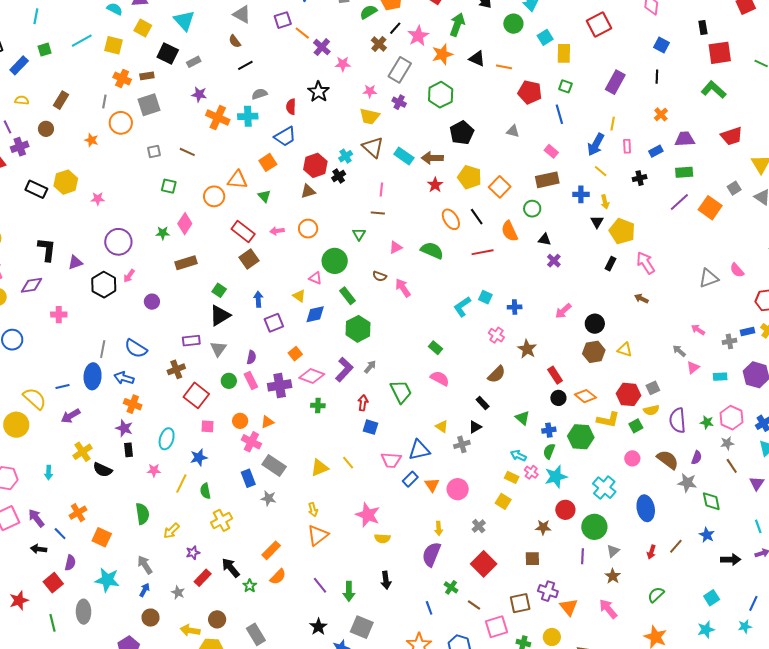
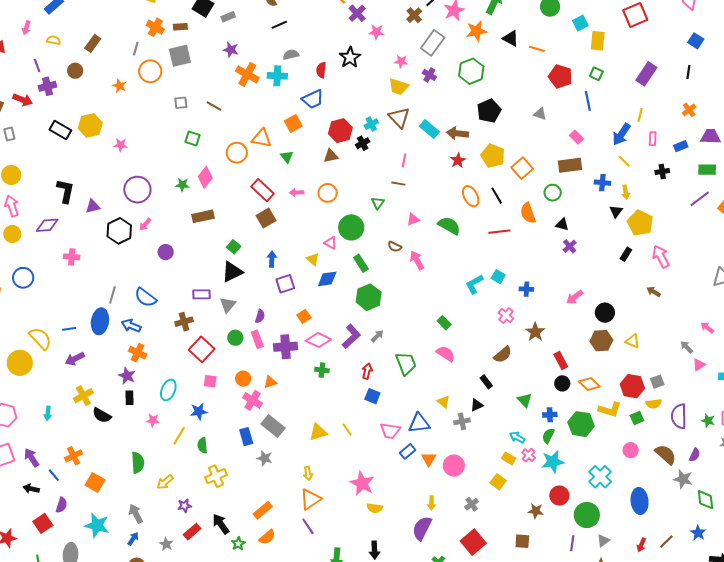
purple line: (320, 585) -> (308, 526), moved

